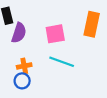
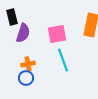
cyan line: (62, 62) -> (63, 60), turned 50

